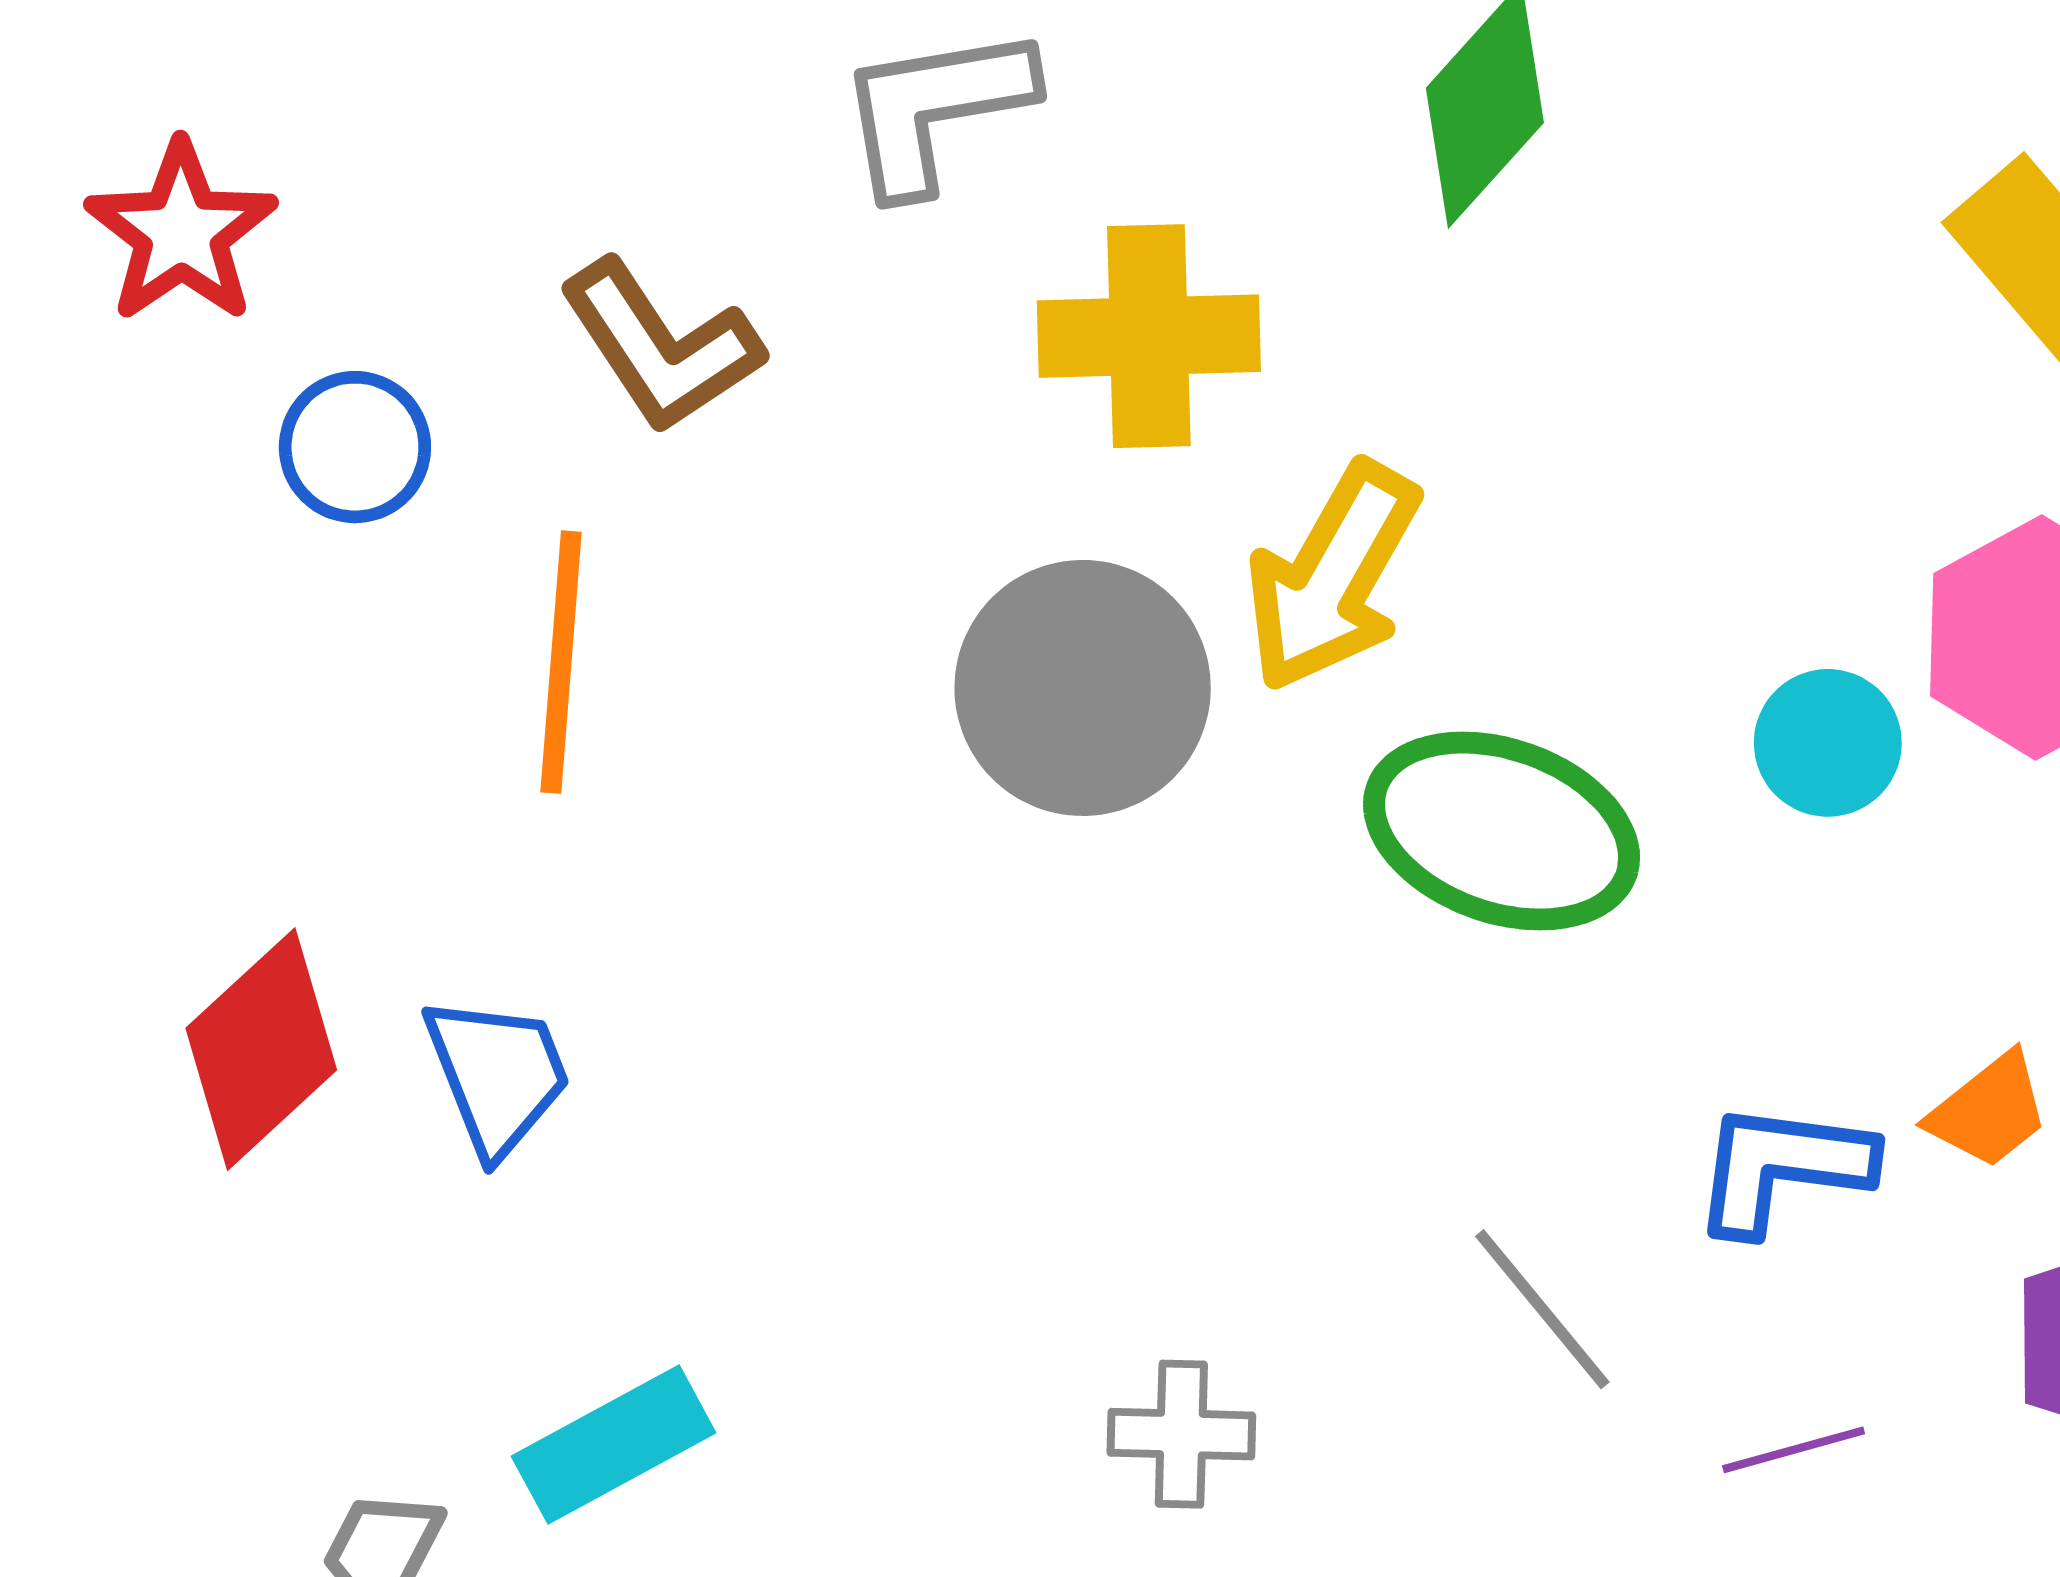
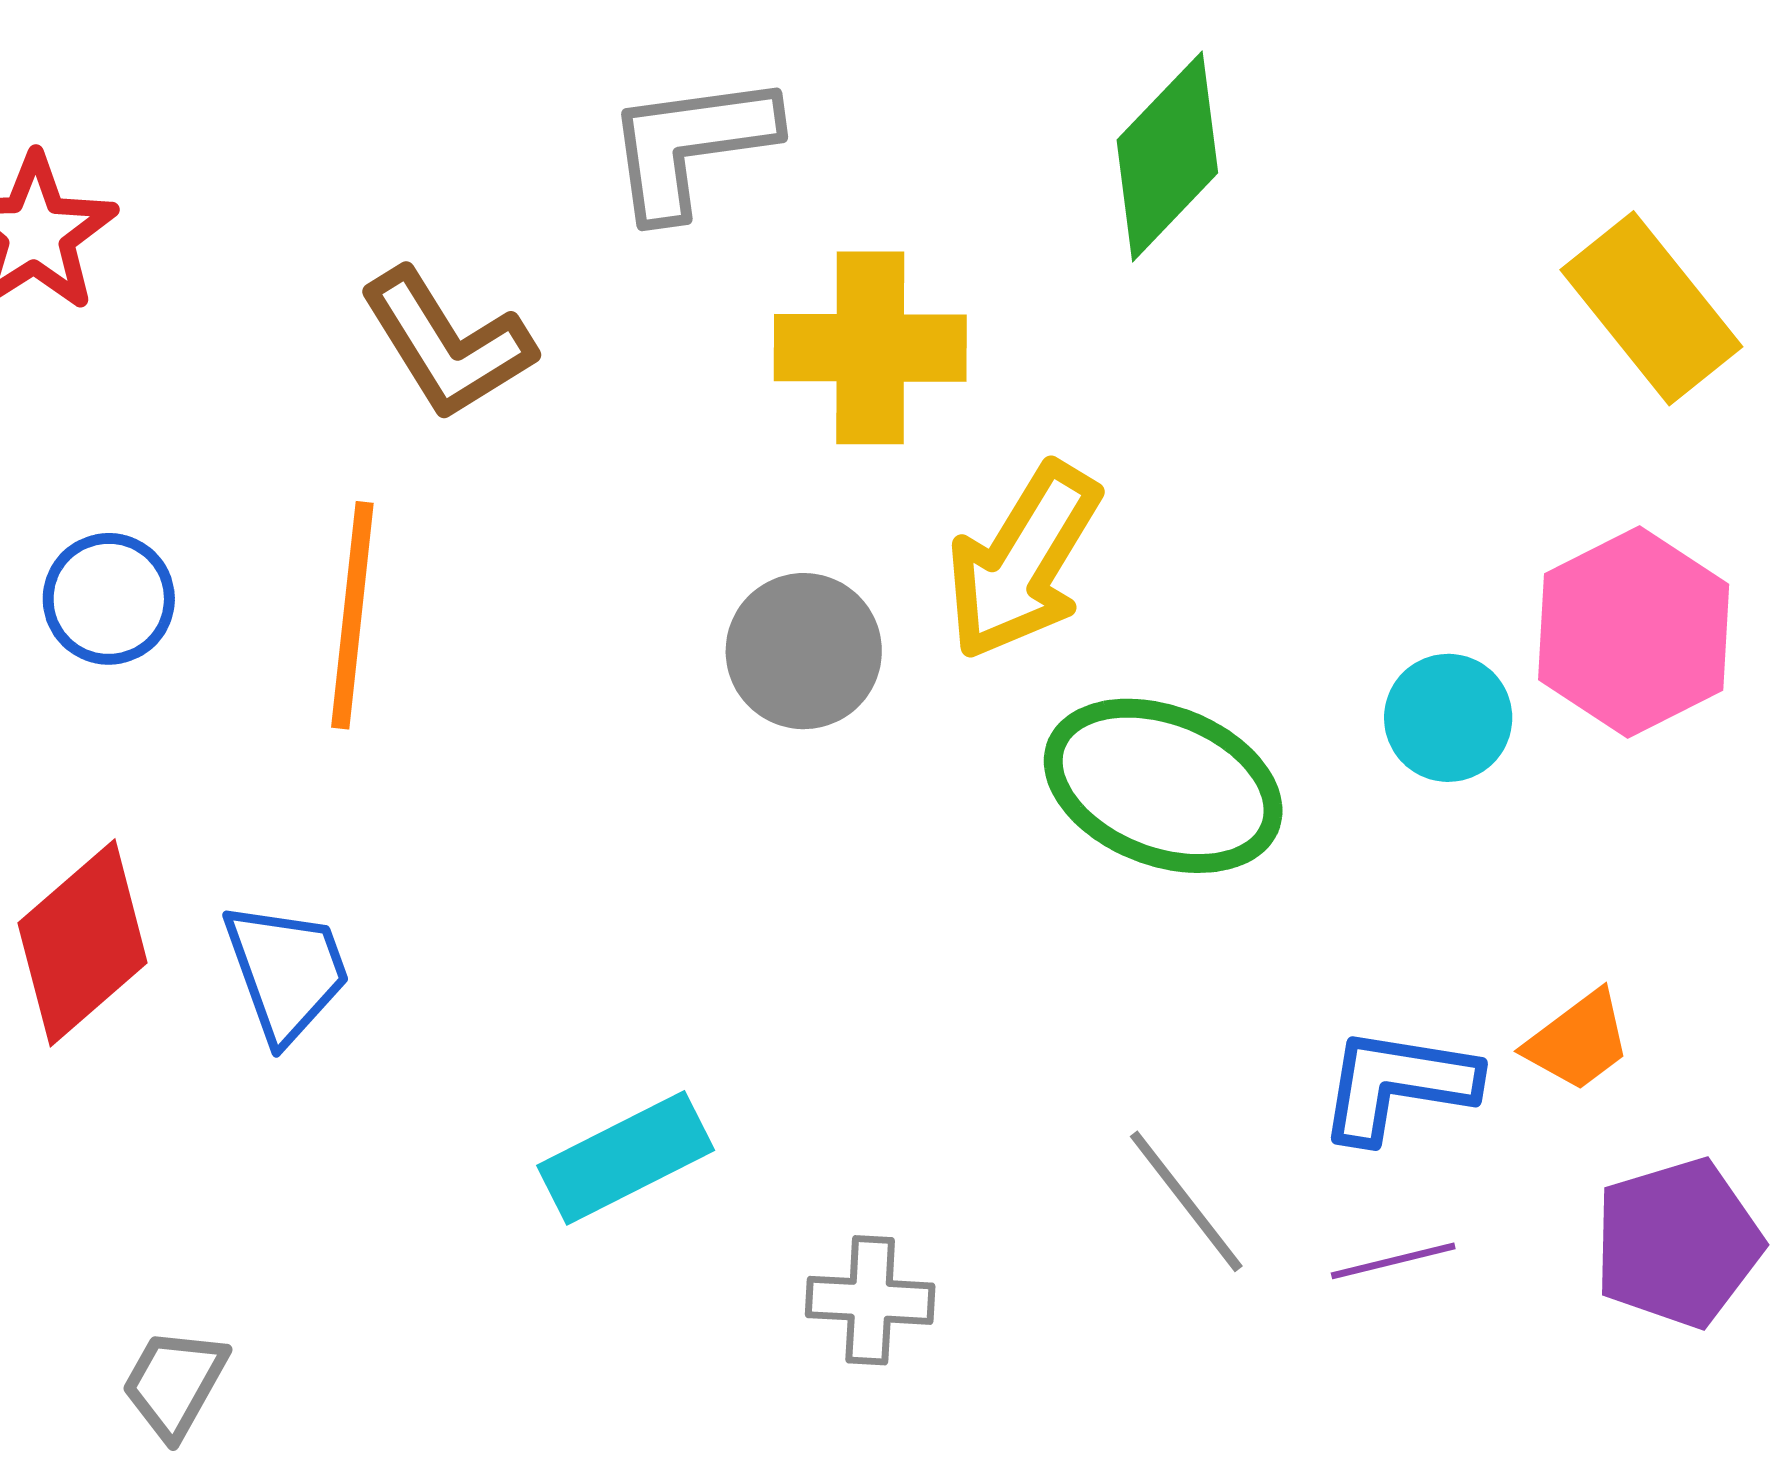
blue circle: (355, 447) -> (109, 599), moved
gray circle: (1083, 688) -> (804, 651), size x0.7
cyan rectangle: (614, 1445) -> (626, 1158), moved
purple line: (1794, 1450) -> (1393, 1261), moved

